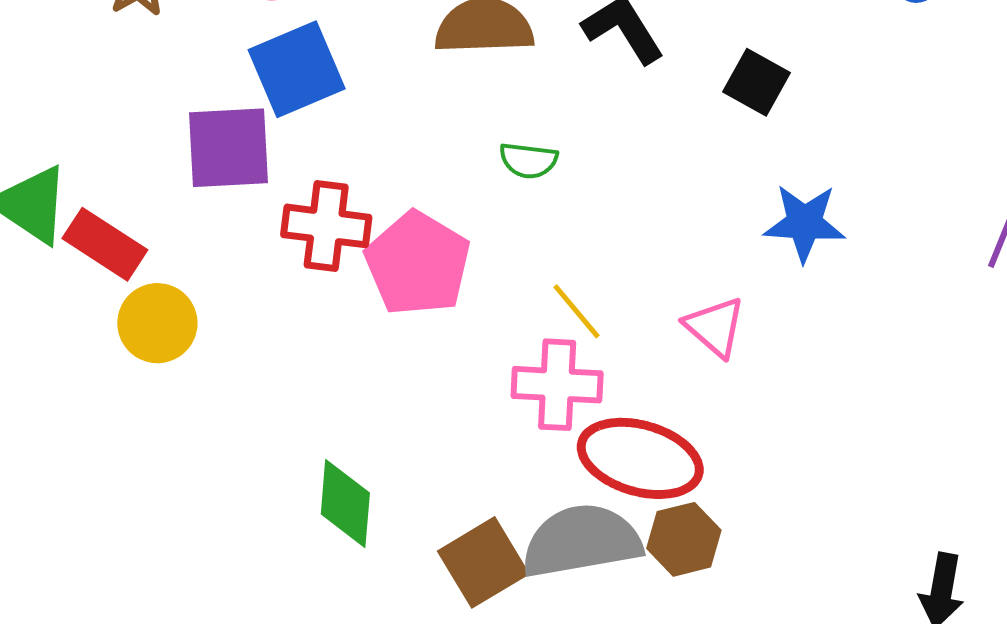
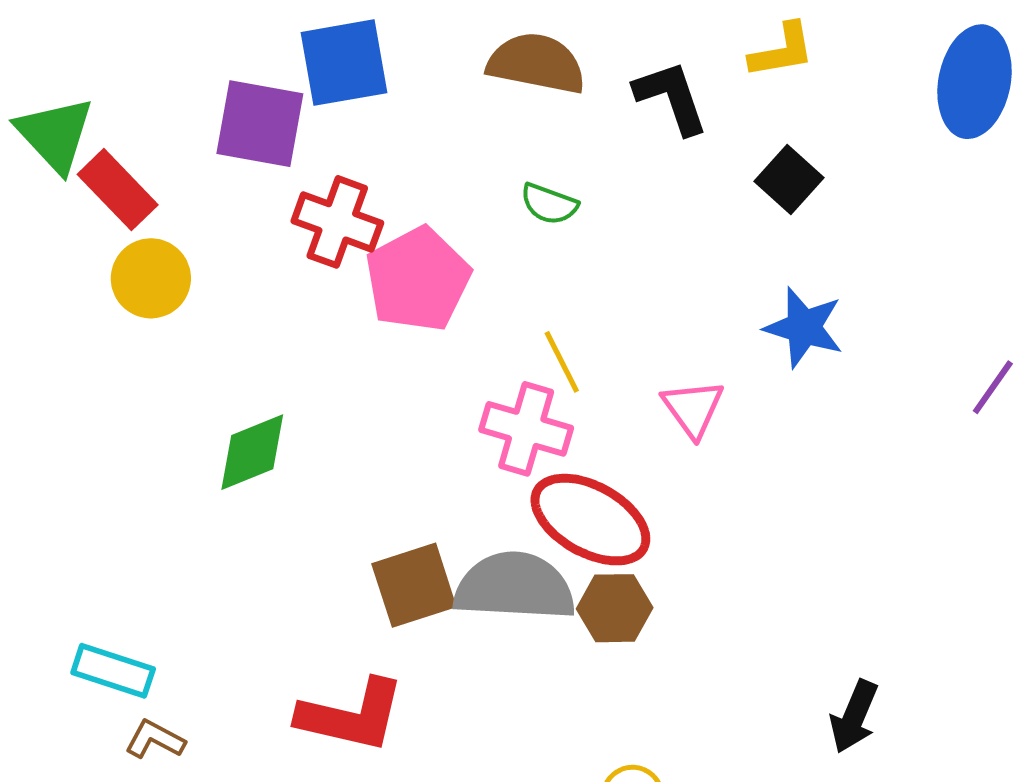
green diamond: (345, 503) -> (252, 452), moved, turned 50

